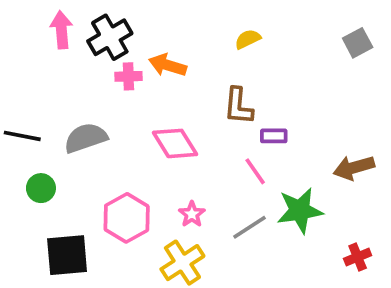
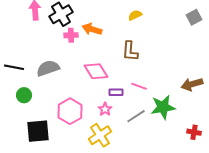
purple rectangle: (274, 136) -> (116, 92), moved
pink line: (255, 171) -> (139, 86), turned -35
red cross: (358, 257) -> (194, 132), turned 32

